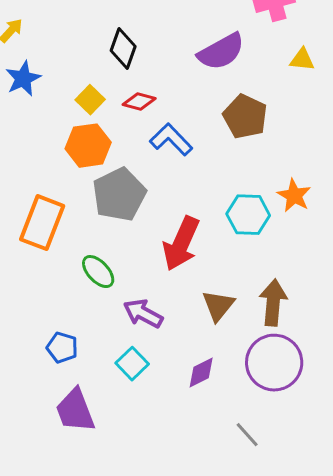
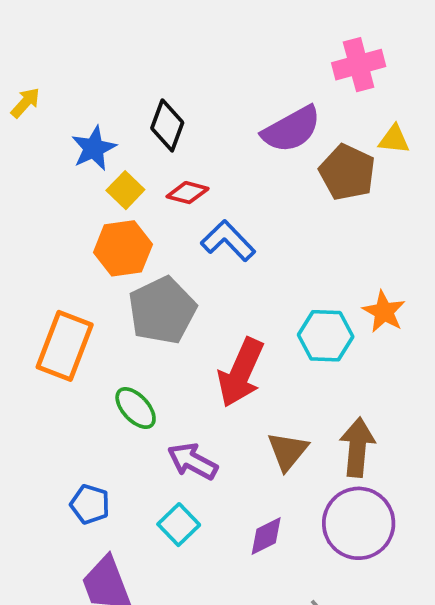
blue star: (23, 79) -> (94, 148), moved
brown pentagon: (245, 117) -> (347, 172), moved

